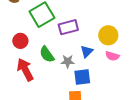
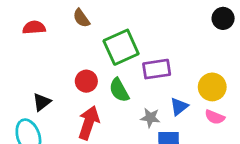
green semicircle: (47, 54) -> (119, 90), moved
red arrow: (25, 70) -> (89, 123), turned 40

